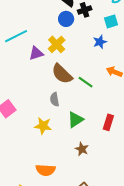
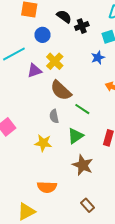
blue circle: (66, 19) -> (43, 35), moved
green line: (86, 82) -> (82, 109), moved
brown star: (82, 149) -> (83, 165), size x1.5

